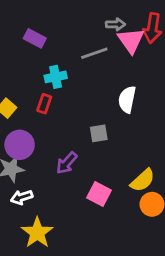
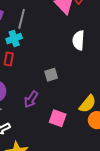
gray line: (94, 53) -> (22, 19), moved, turned -48
white semicircle: (127, 99) -> (78, 40), moved

